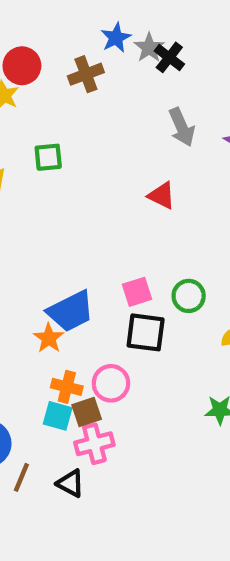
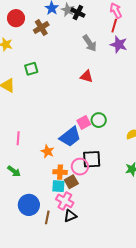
red circle: (22, 66) -> (16, 18), moved
green circle: (189, 296) -> (99, 120), moved
blue trapezoid: (71, 311) -> (70, 137), moved
black square: (146, 332) -> (92, 159), moved
pink cross: (94, 444) -> (65, 201), moved, turned -36
black triangle: (70, 483) -> (70, 216), turned -40

